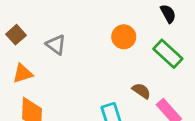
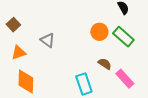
orange circle: (124, 37) -> (99, 32), moved
gray triangle: (56, 45) -> (48, 40), moved

